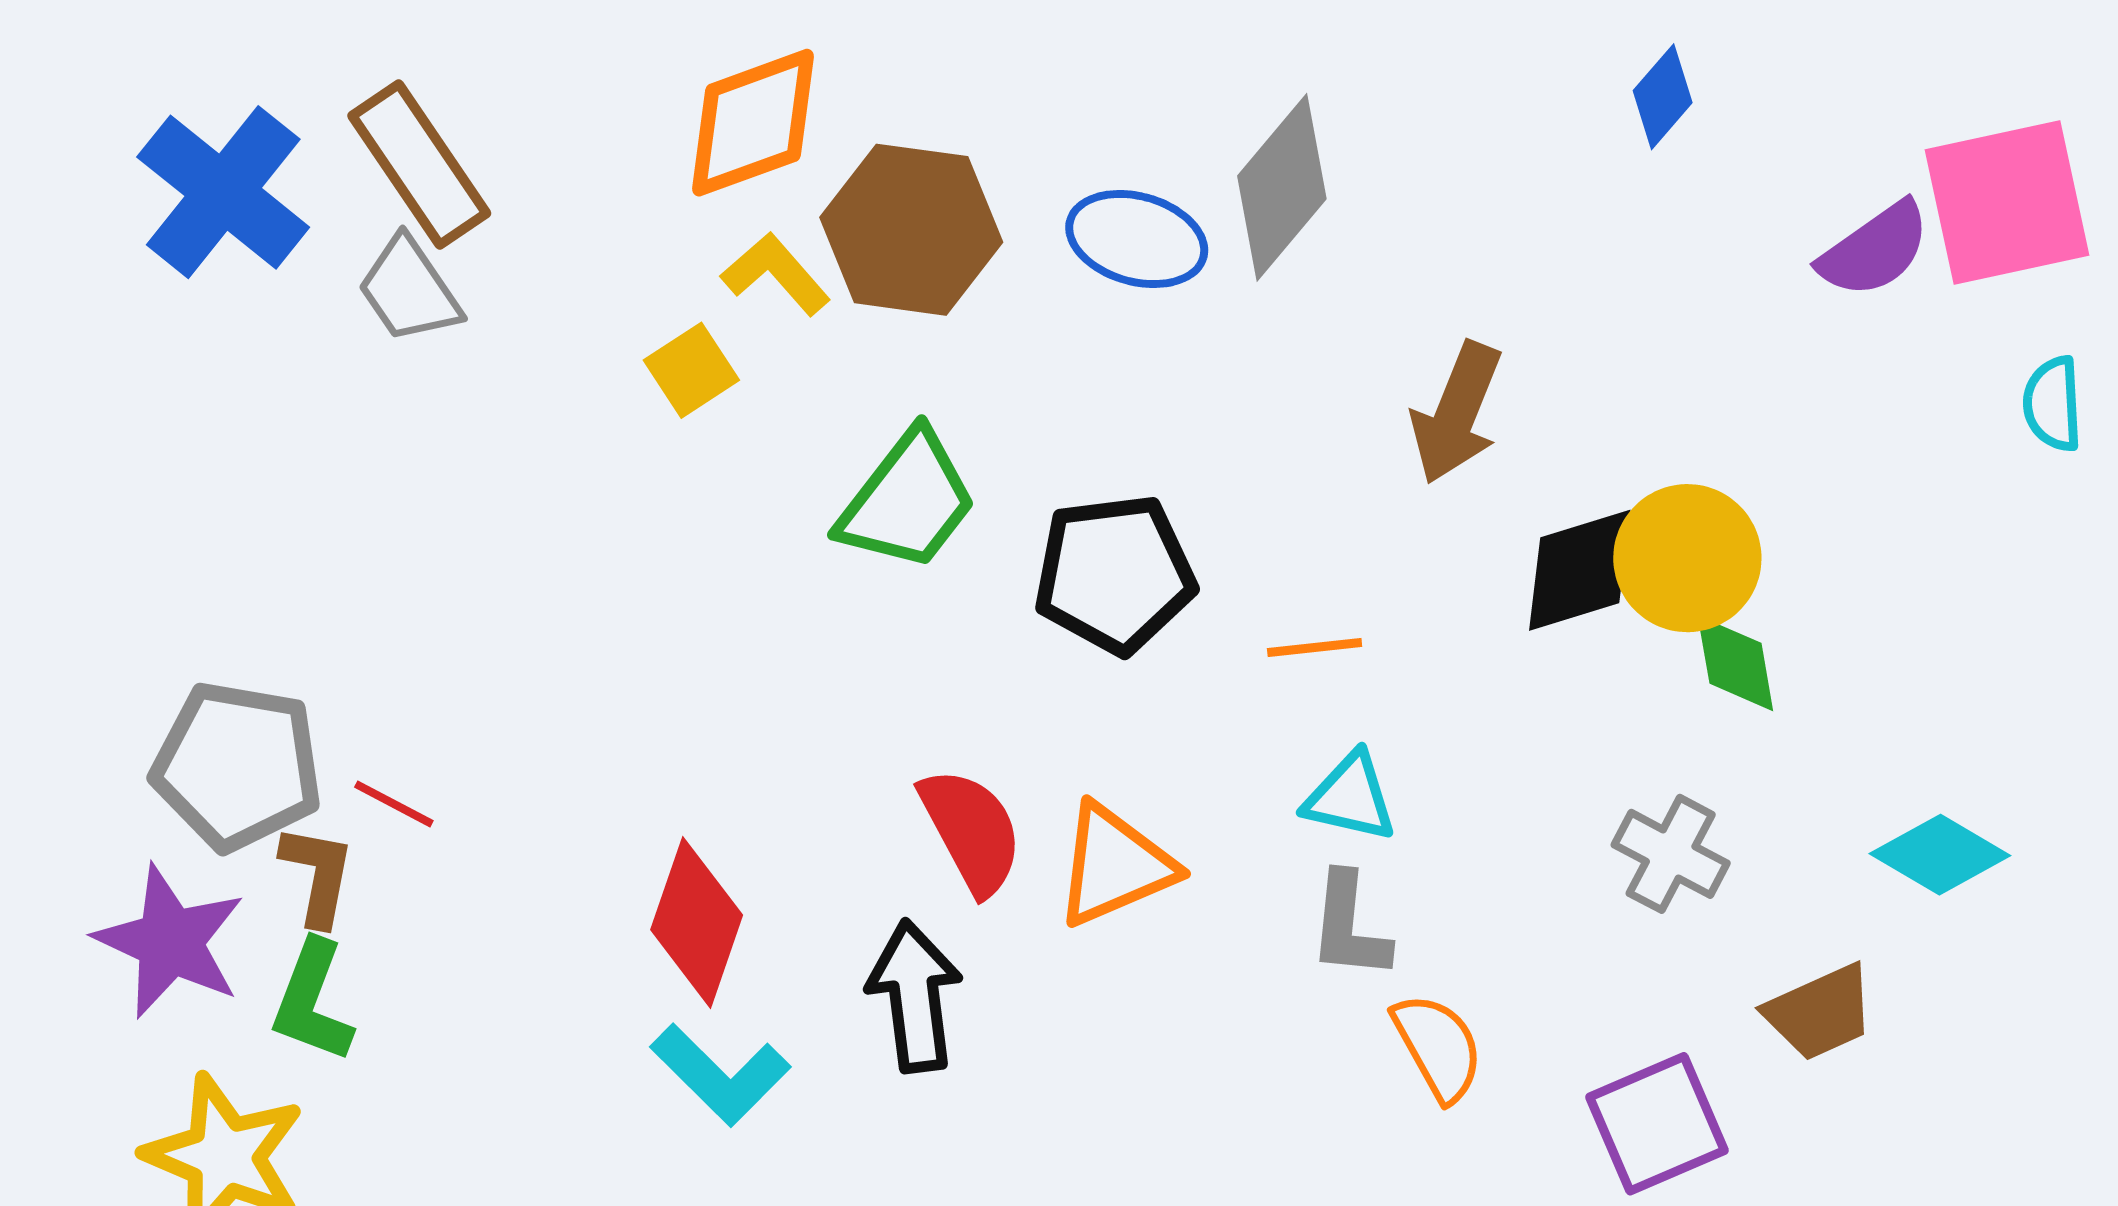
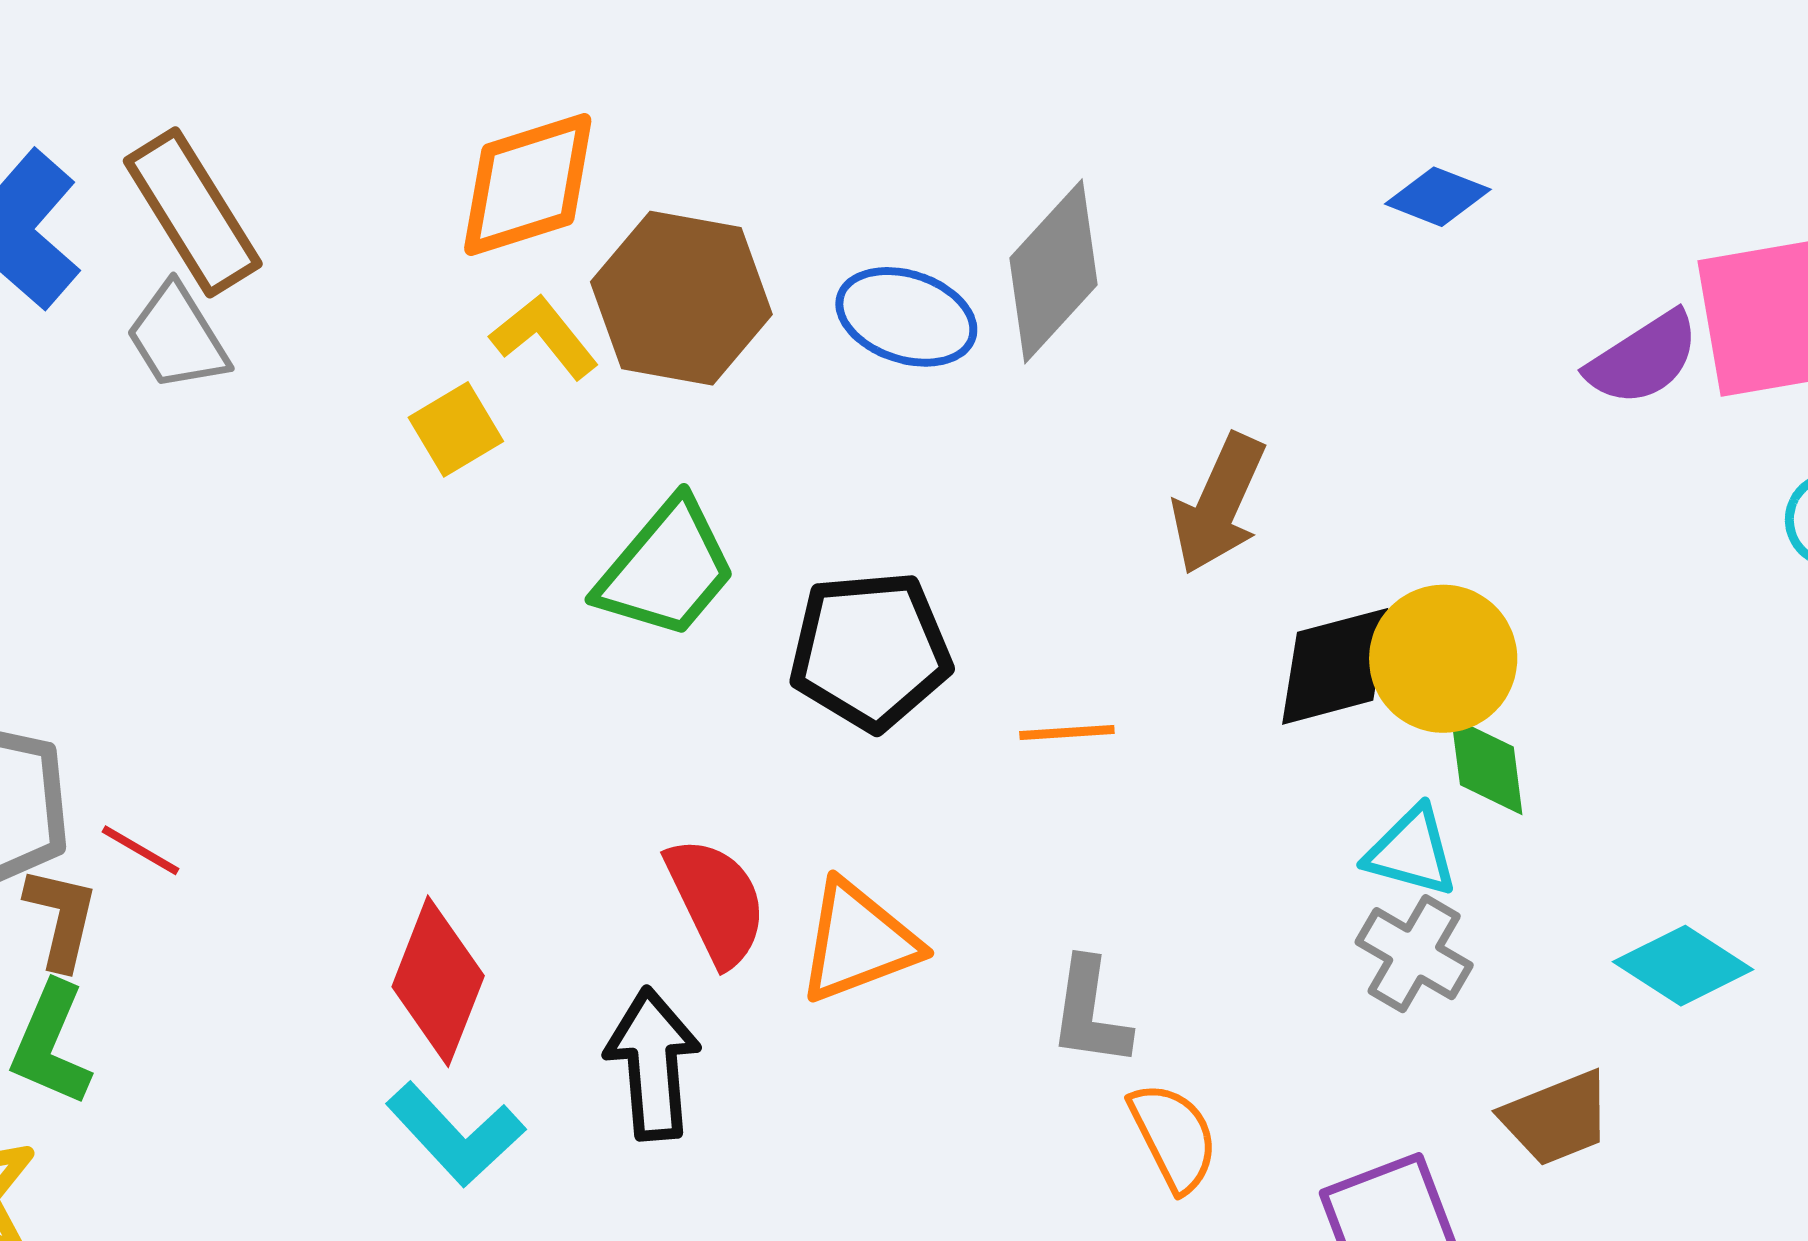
blue diamond: (1663, 97) -> (1438, 197), turned 68
cyan triangle: (1350, 797) -> (1411, 852), moved

